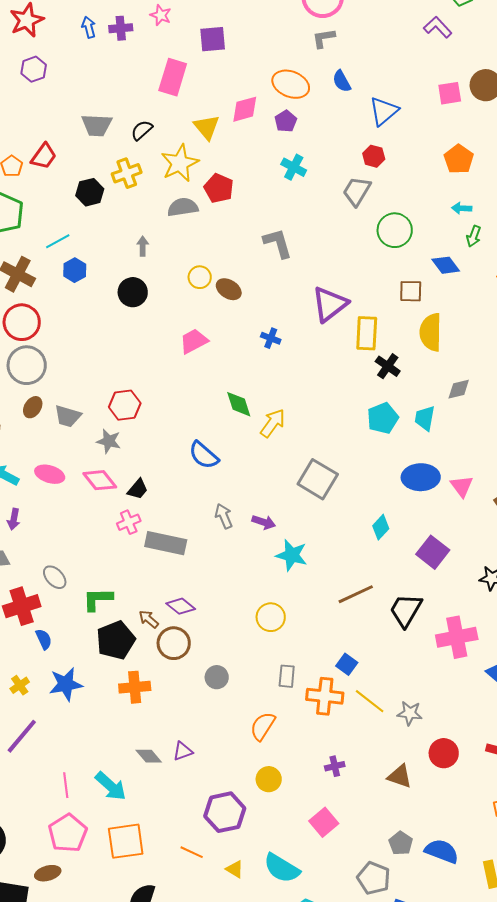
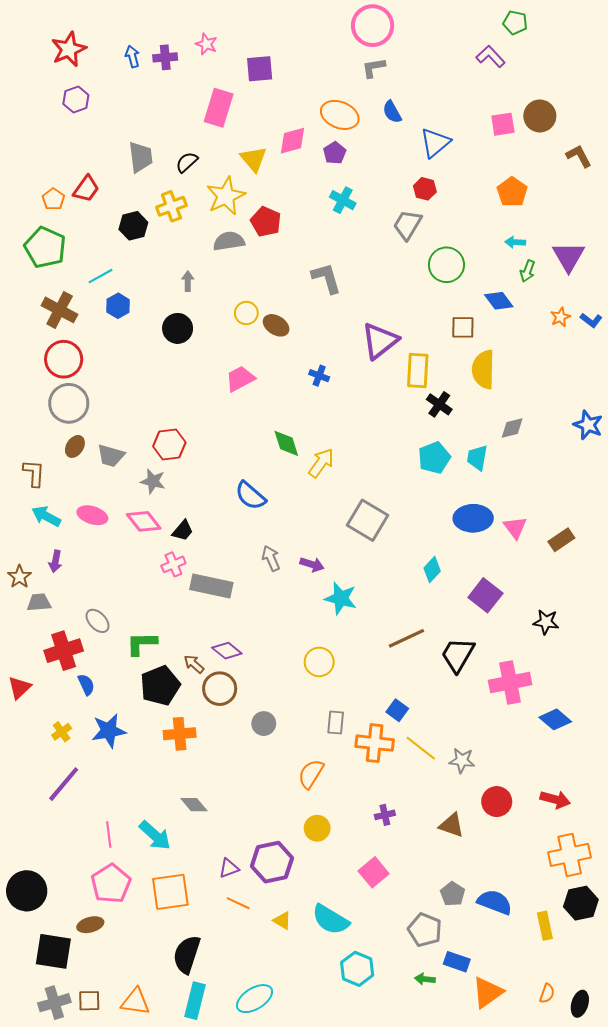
gray trapezoid: (97, 125) -> (141, 157), turned -100
purple triangle: (183, 751) -> (229, 868), moved

